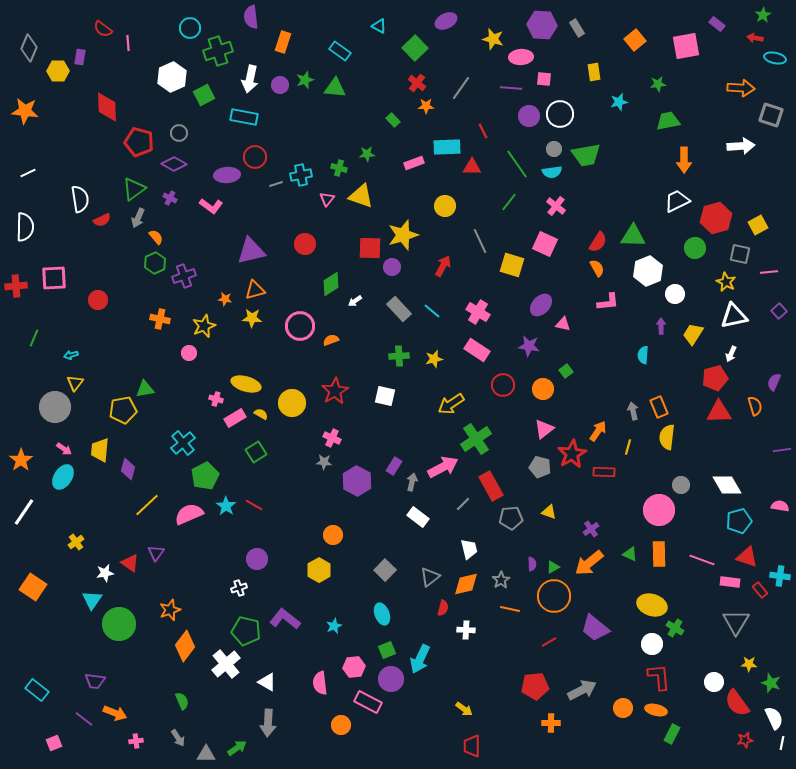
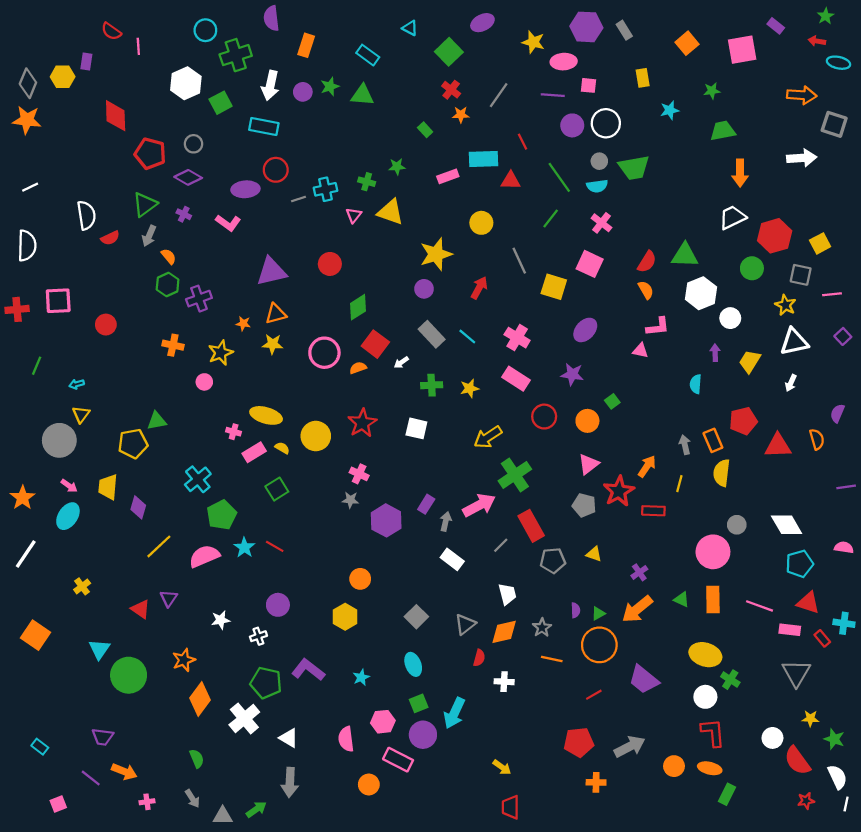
gray diamond: (29, 48) -> (28, 83), moved
red square: (370, 248) -> (375, 344), moved, turned 35
white arrow: (355, 301) -> (401, 362), moved
pink triangle: (563, 324) -> (640, 351), moved
red pentagon: (715, 378) -> (743, 421), moved
white star: (105, 573) -> (221, 620), moved
cyan rectangle: (37, 690) -> (40, 747), size x0.7

